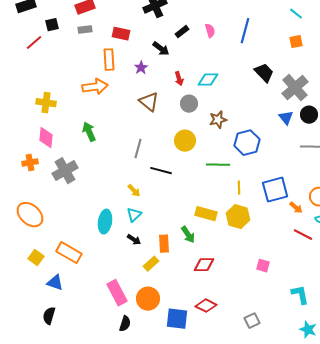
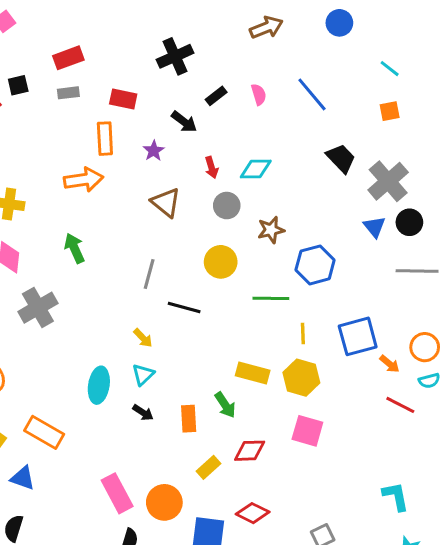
blue line: (245, 31) -> (312, 94), turned -55
yellow rectangle: (151, 264) -> (208, 467), moved
pink square: (263, 266) -> (307, 431), moved, size x1.5

